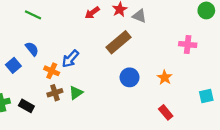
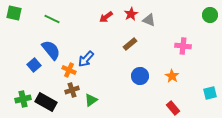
brown rectangle: (119, 42) -> (130, 44), size x0.6
pink cross: (188, 44) -> (183, 46), moved
blue semicircle: (32, 49) -> (51, 50), size x1.5
green triangle: (76, 93) -> (91, 100), moved
black rectangle: (26, 106) -> (46, 102), size x1.5

